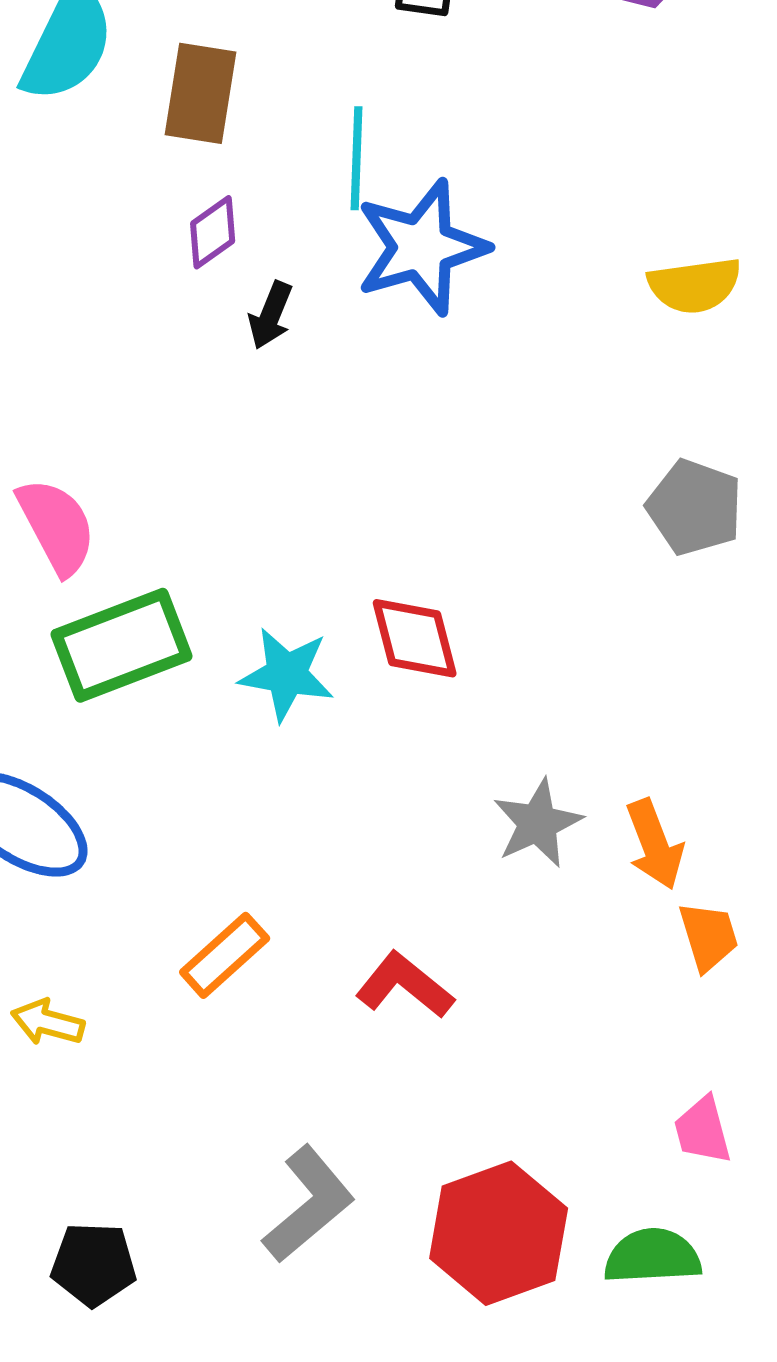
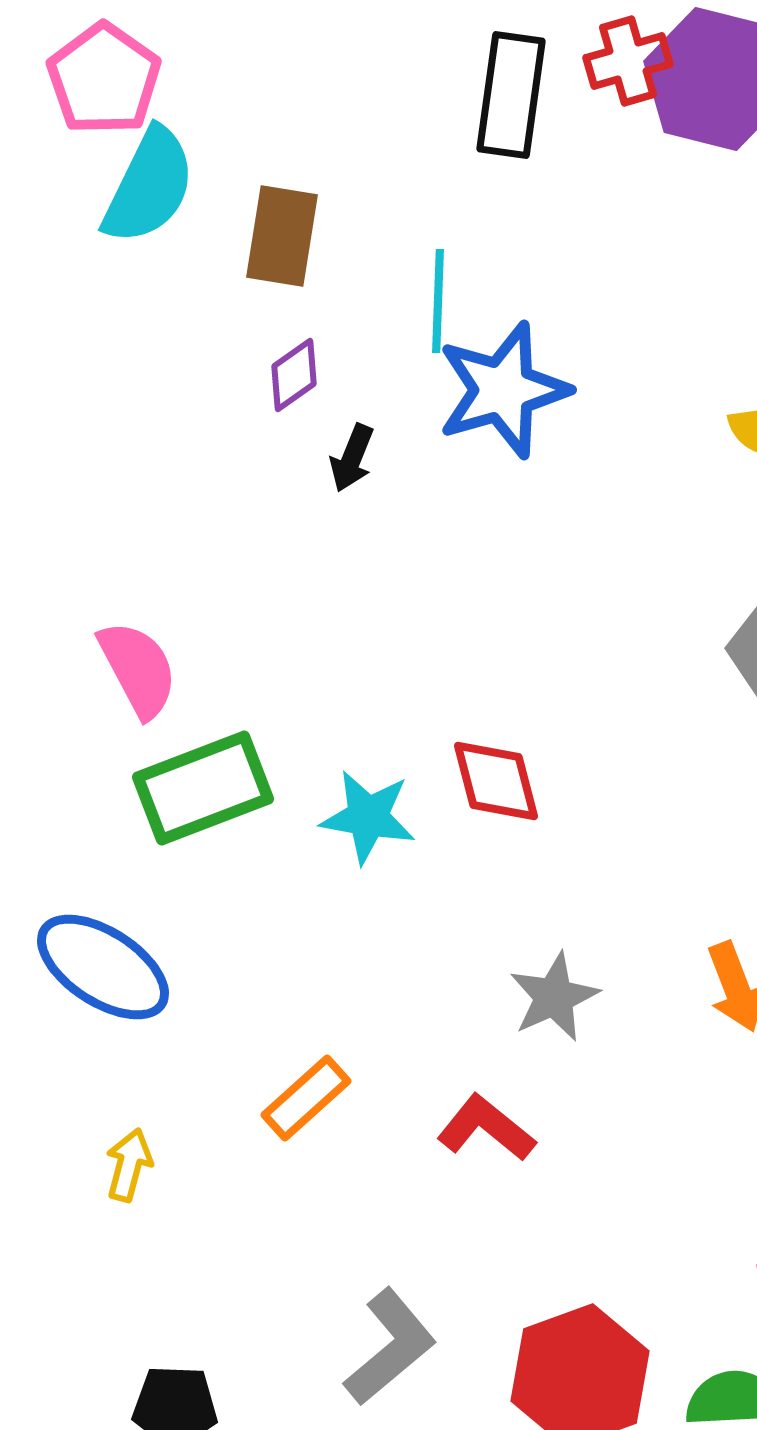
gray star: (538, 823) -> (554, 997), moved
yellow arrow: (48, 1022) -> (129, 1165), turned 90

